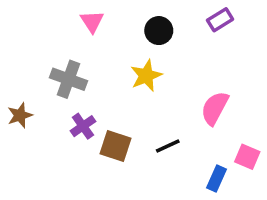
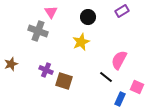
gray cross: (69, 79) -> (38, 31), moved
purple cross: (83, 126) -> (46, 70), turned -32
black line: (168, 146) -> (106, 77), moved, turned 64

